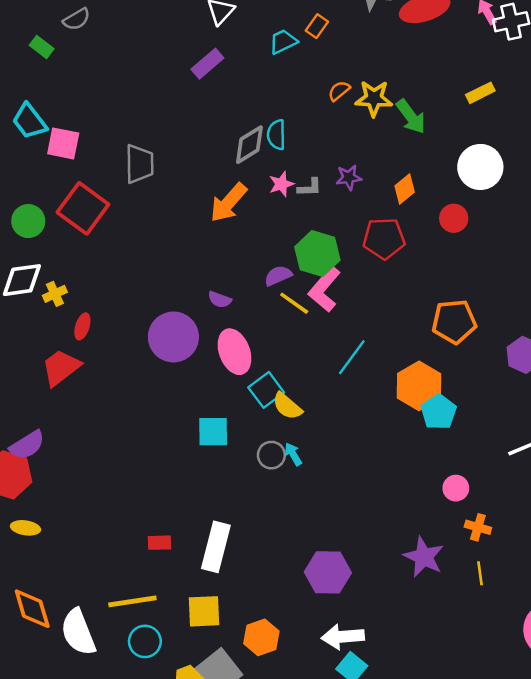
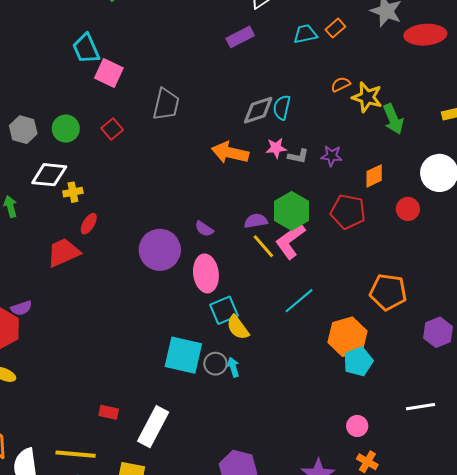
orange arrow: (228, 203) -> (230, 153), turned 48
red square: (83, 208) -> (112, 129), size x0.5
cyan square: (213, 432) -> (183, 355), moved, size x1.4
purple semicircle: (27, 445) -> (21, 308), size x0.7

